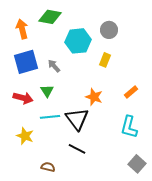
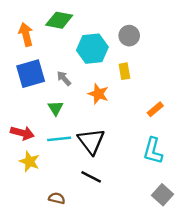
yellow rectangle: (105, 60) -> (124, 71), turned -32
orange star: (94, 97) -> (98, 94), moved
red arrow: (23, 98) -> (22, 133), moved

